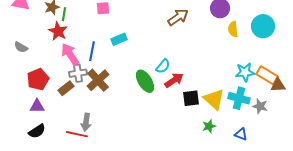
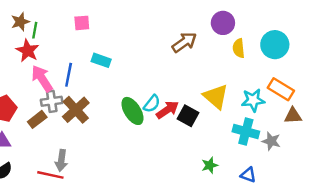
brown arrow: (178, 17) -> (184, 42), moved
cyan rectangle: (119, 39) -> (101, 60), turned 42
cyan semicircle: (163, 66) -> (152, 104), moved
orange rectangle: (267, 75) -> (281, 89), moved
black square: (191, 98) -> (188, 116), moved, turned 36
yellow triangle: (214, 99) -> (216, 97), moved

